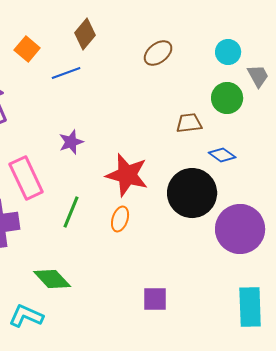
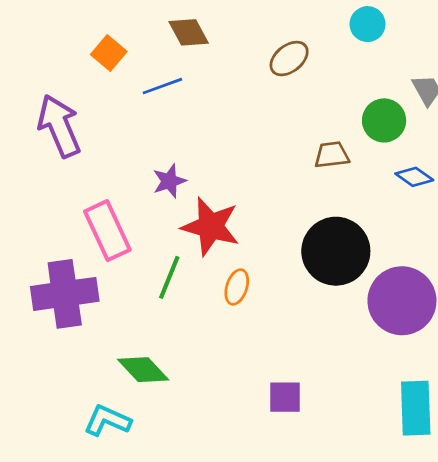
brown diamond: (85, 34) -> (189, 32), turned -68
cyan circle: (228, 52) -> (368, 24), moved
blue diamond: (222, 155) -> (414, 177), moved
red star: (127, 175) -> (211, 226), moved

